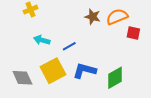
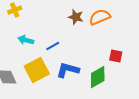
red square: (133, 33) -> (116, 56), moved

